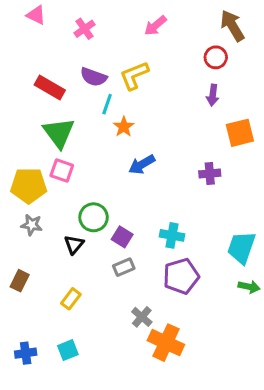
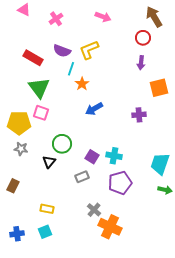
pink arrow: (155, 26) -> (103, 17), turned -119
purple square: (122, 237) -> (92, 157), moved
yellow rectangle: (71, 299) -> (47, 209), moved, turned 64

